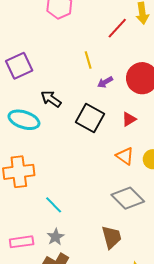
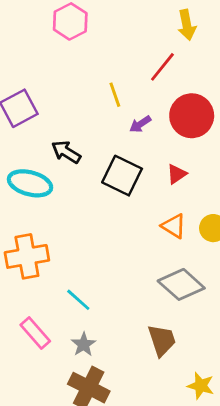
red line: (117, 28) -> (162, 67), moved
pink rectangle: (22, 242) -> (35, 333), moved, turned 60

